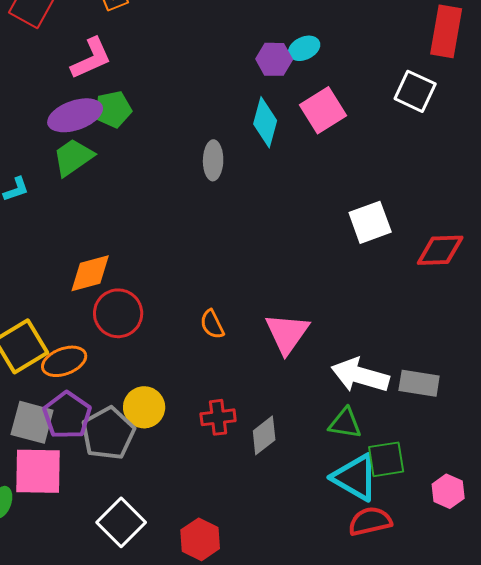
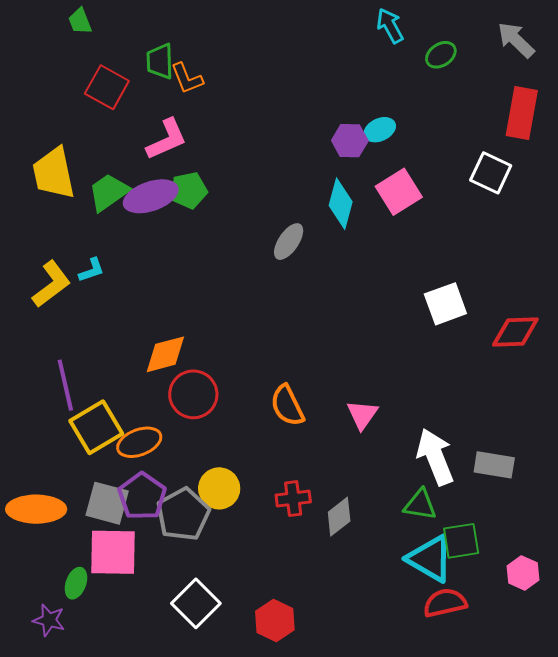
green trapezoid: (73, 157) -> (109, 192), moved
gray ellipse: (213, 160) -> (289, 242), turned 33
orange semicircle: (212, 324) -> (287, 406), size x1.4
pink triangle: (287, 333) -> (362, 415), size x0.7
white arrow: (360, 375) -> (435, 457), turned 52

